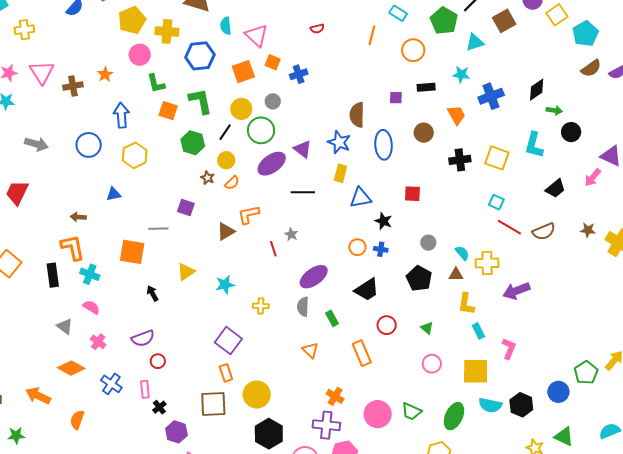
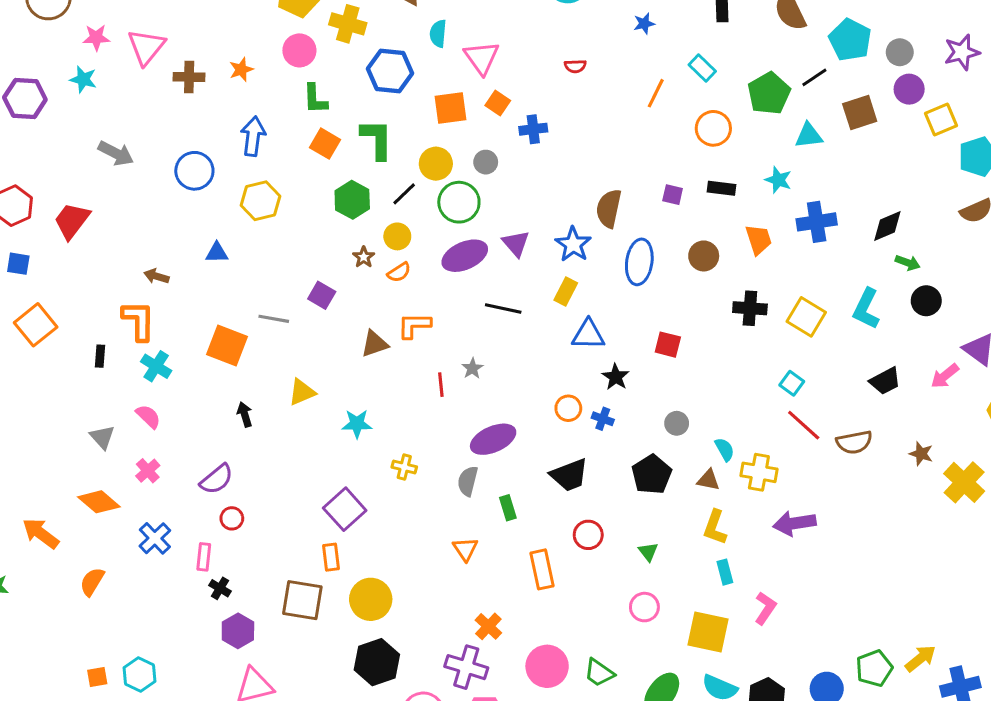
black rectangle: (53, 275) -> (100, 356), size x0.6
purple semicircle: (143, 338) -> (217, 479), turned -30
black cross: (159, 407) -> (220, 588), turned -32

